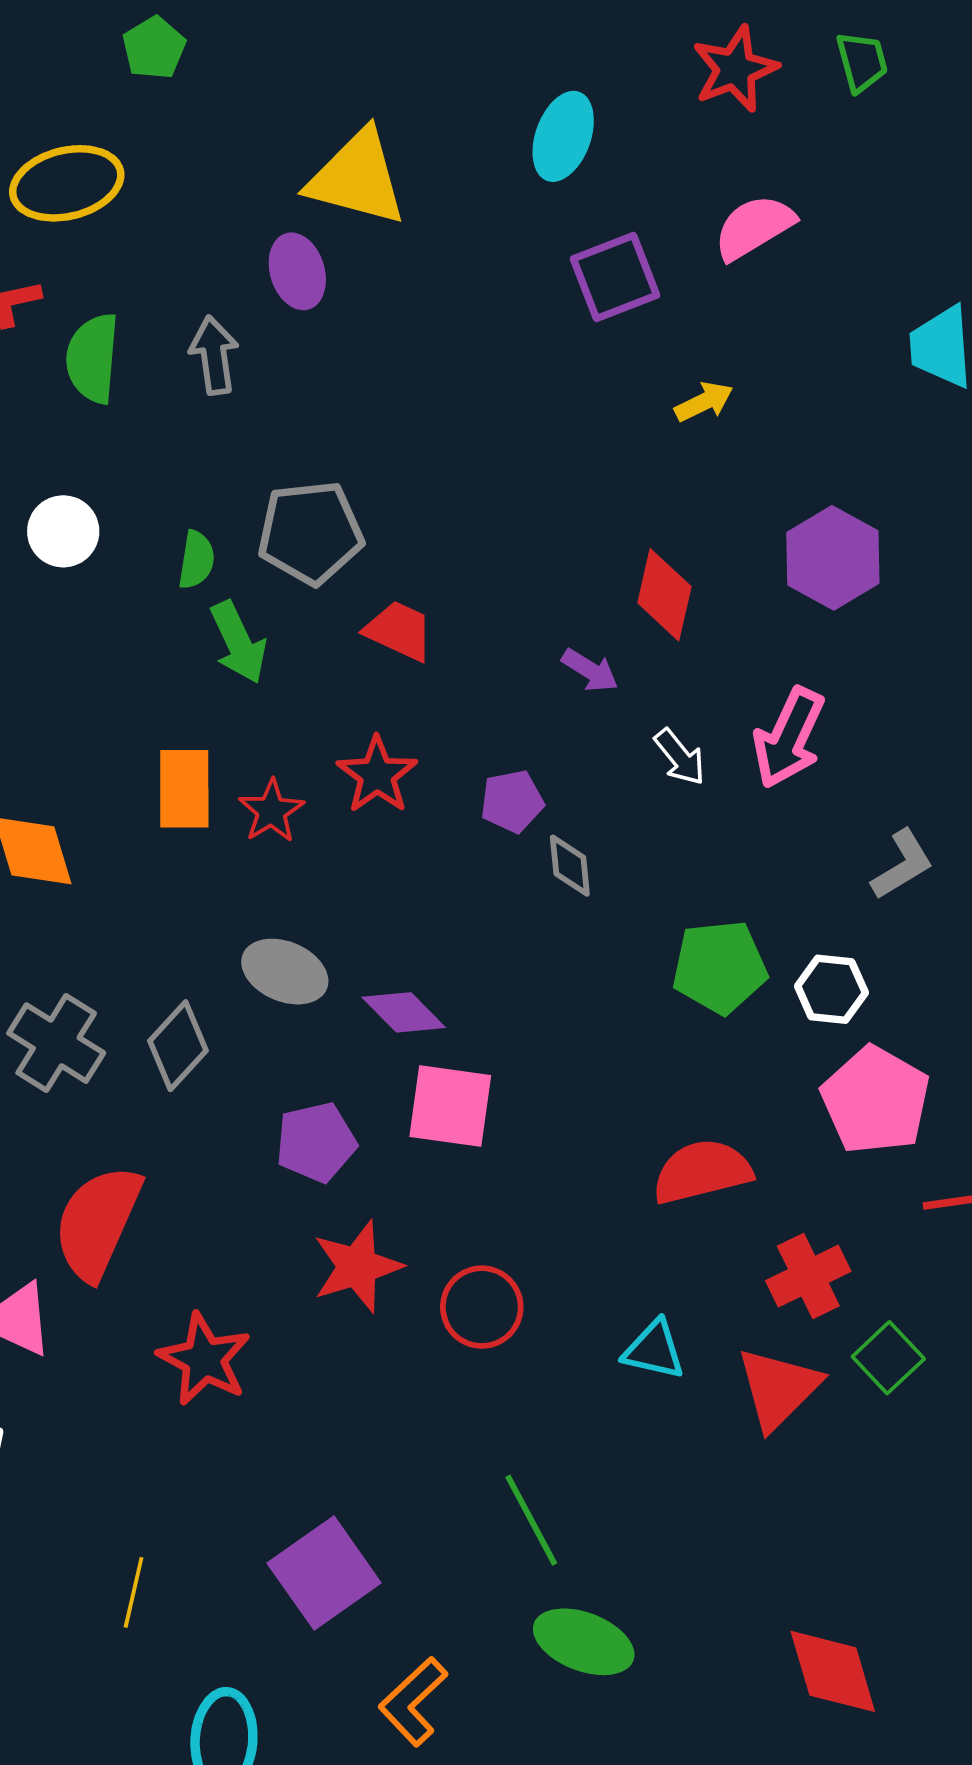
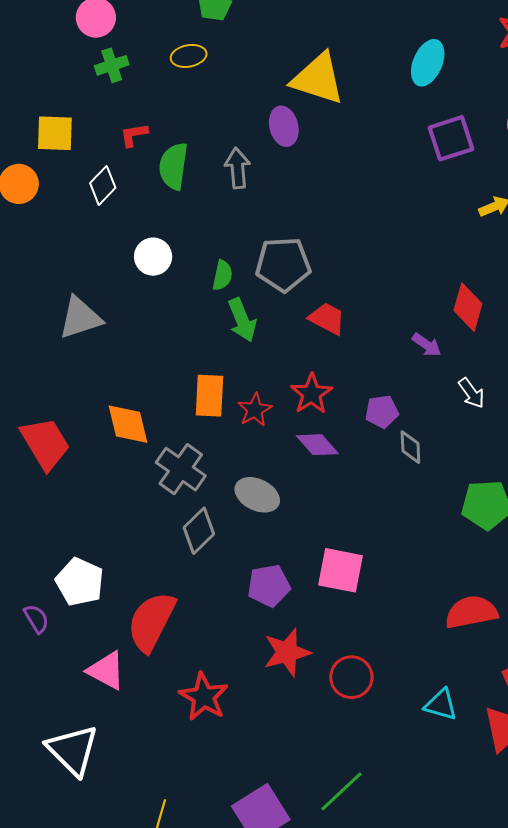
yellow ellipse: (67, 183) -> (189, 56), moved, size x0.6
purple diamond: (404, 1012) -> (317, 445), moved
gray cross: (56, 1043) -> (181, 469), moved
green line: (531, 1520) -> (341, 791), moved, turned 72

